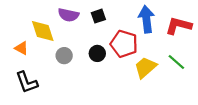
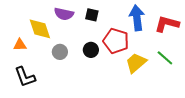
black square: (98, 16) -> (92, 15), turned 32
orange triangle: (21, 48) -> (20, 45), turned -32

